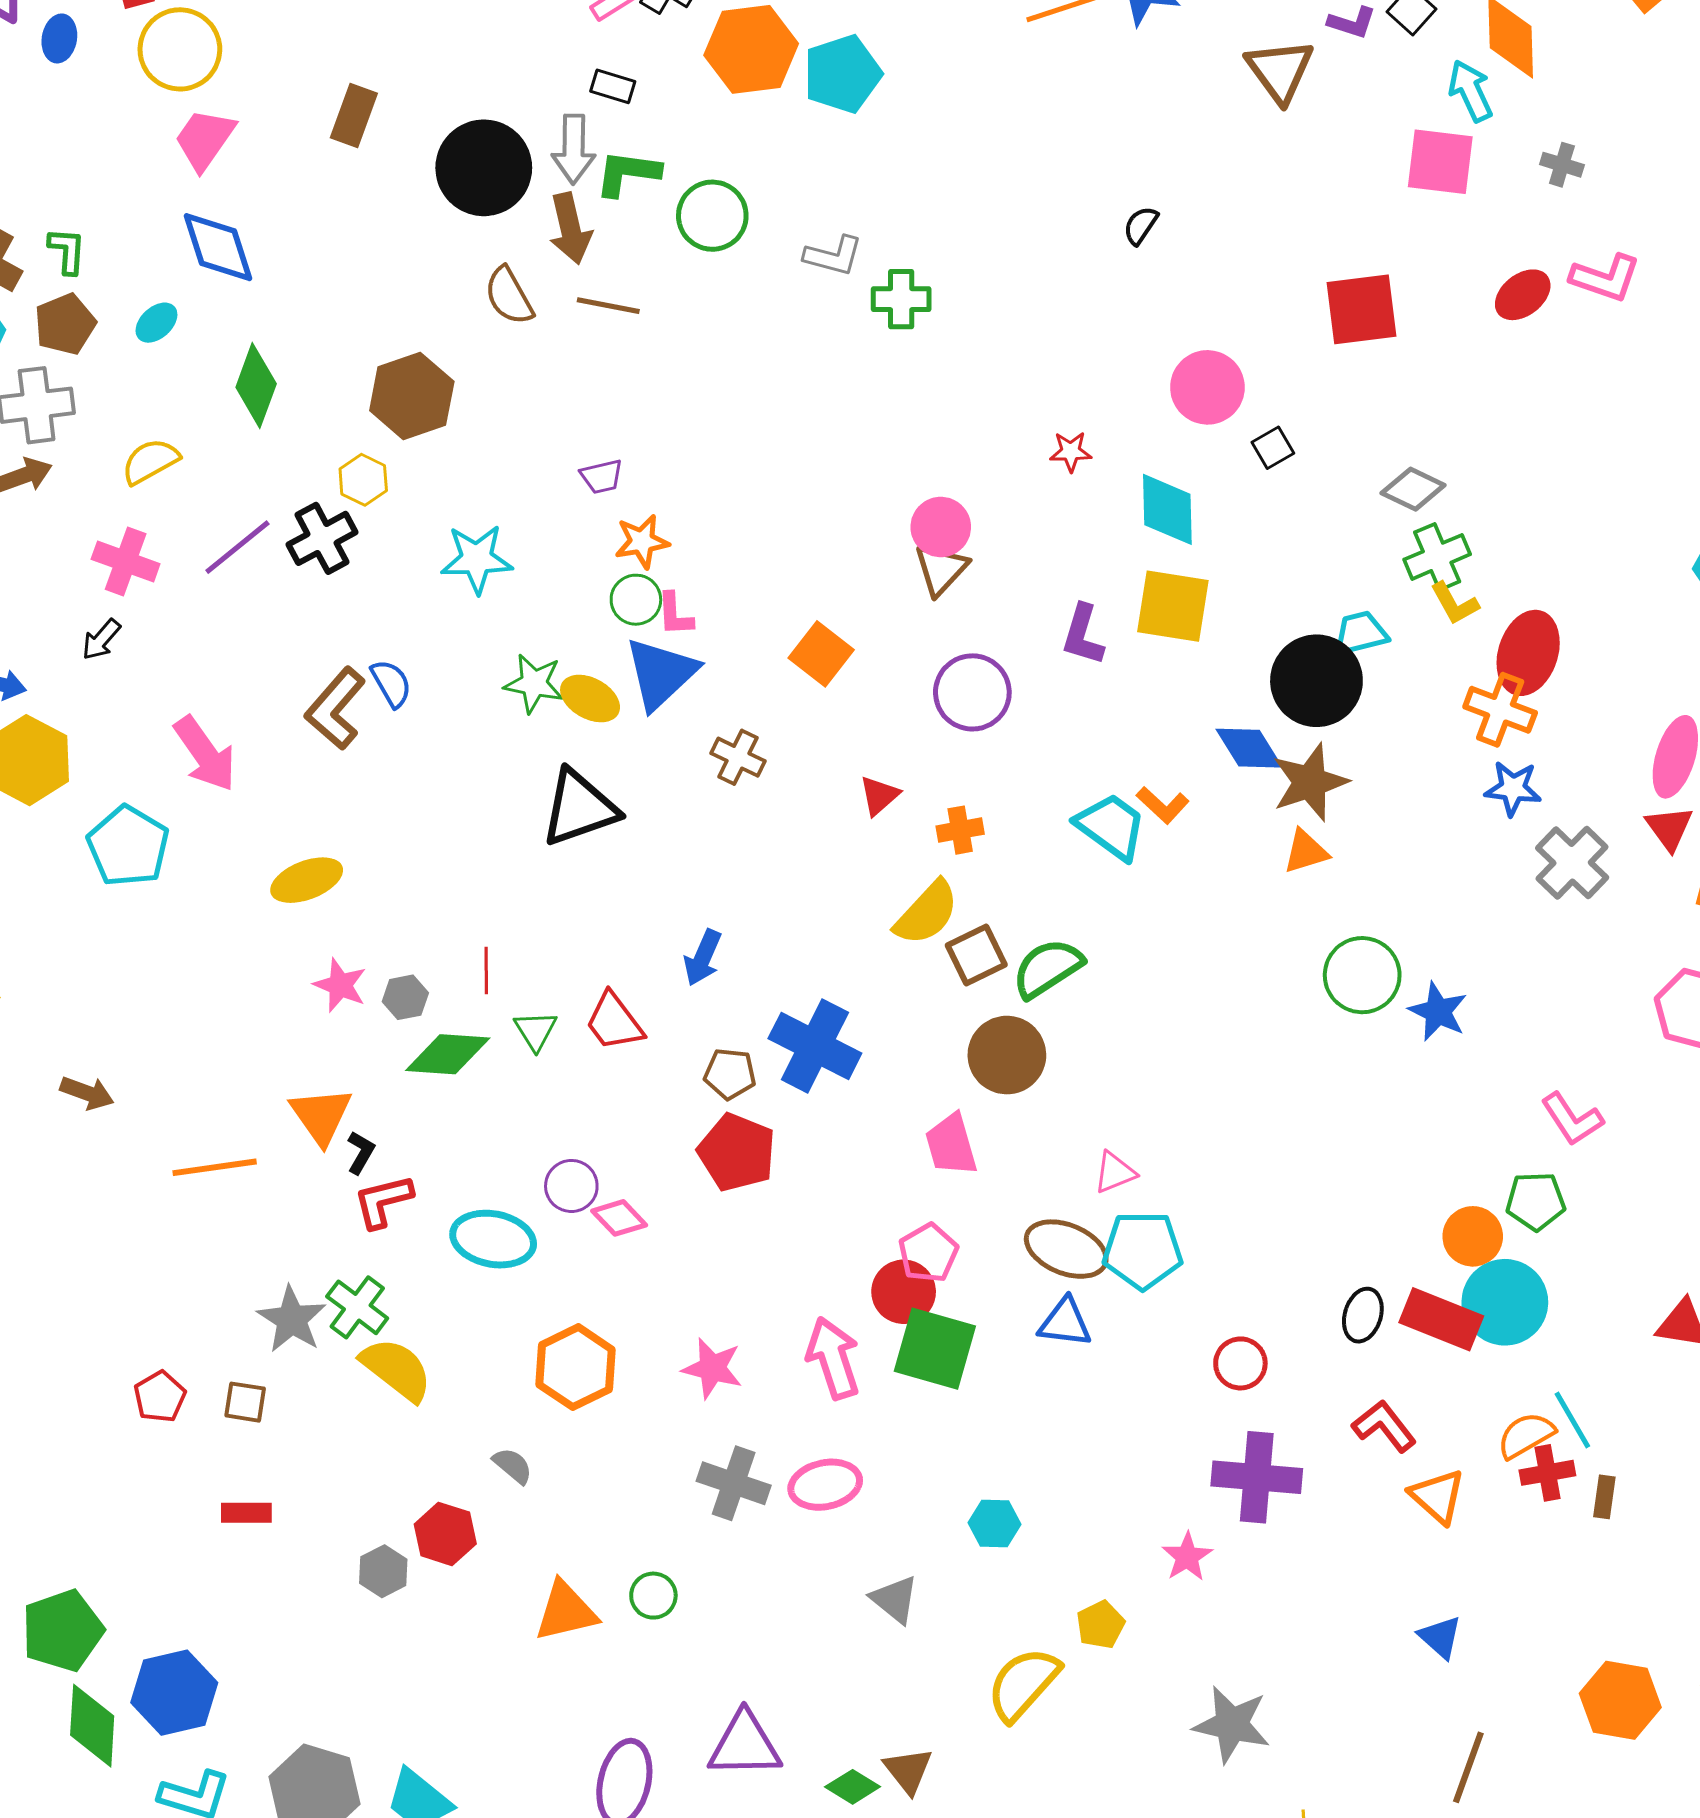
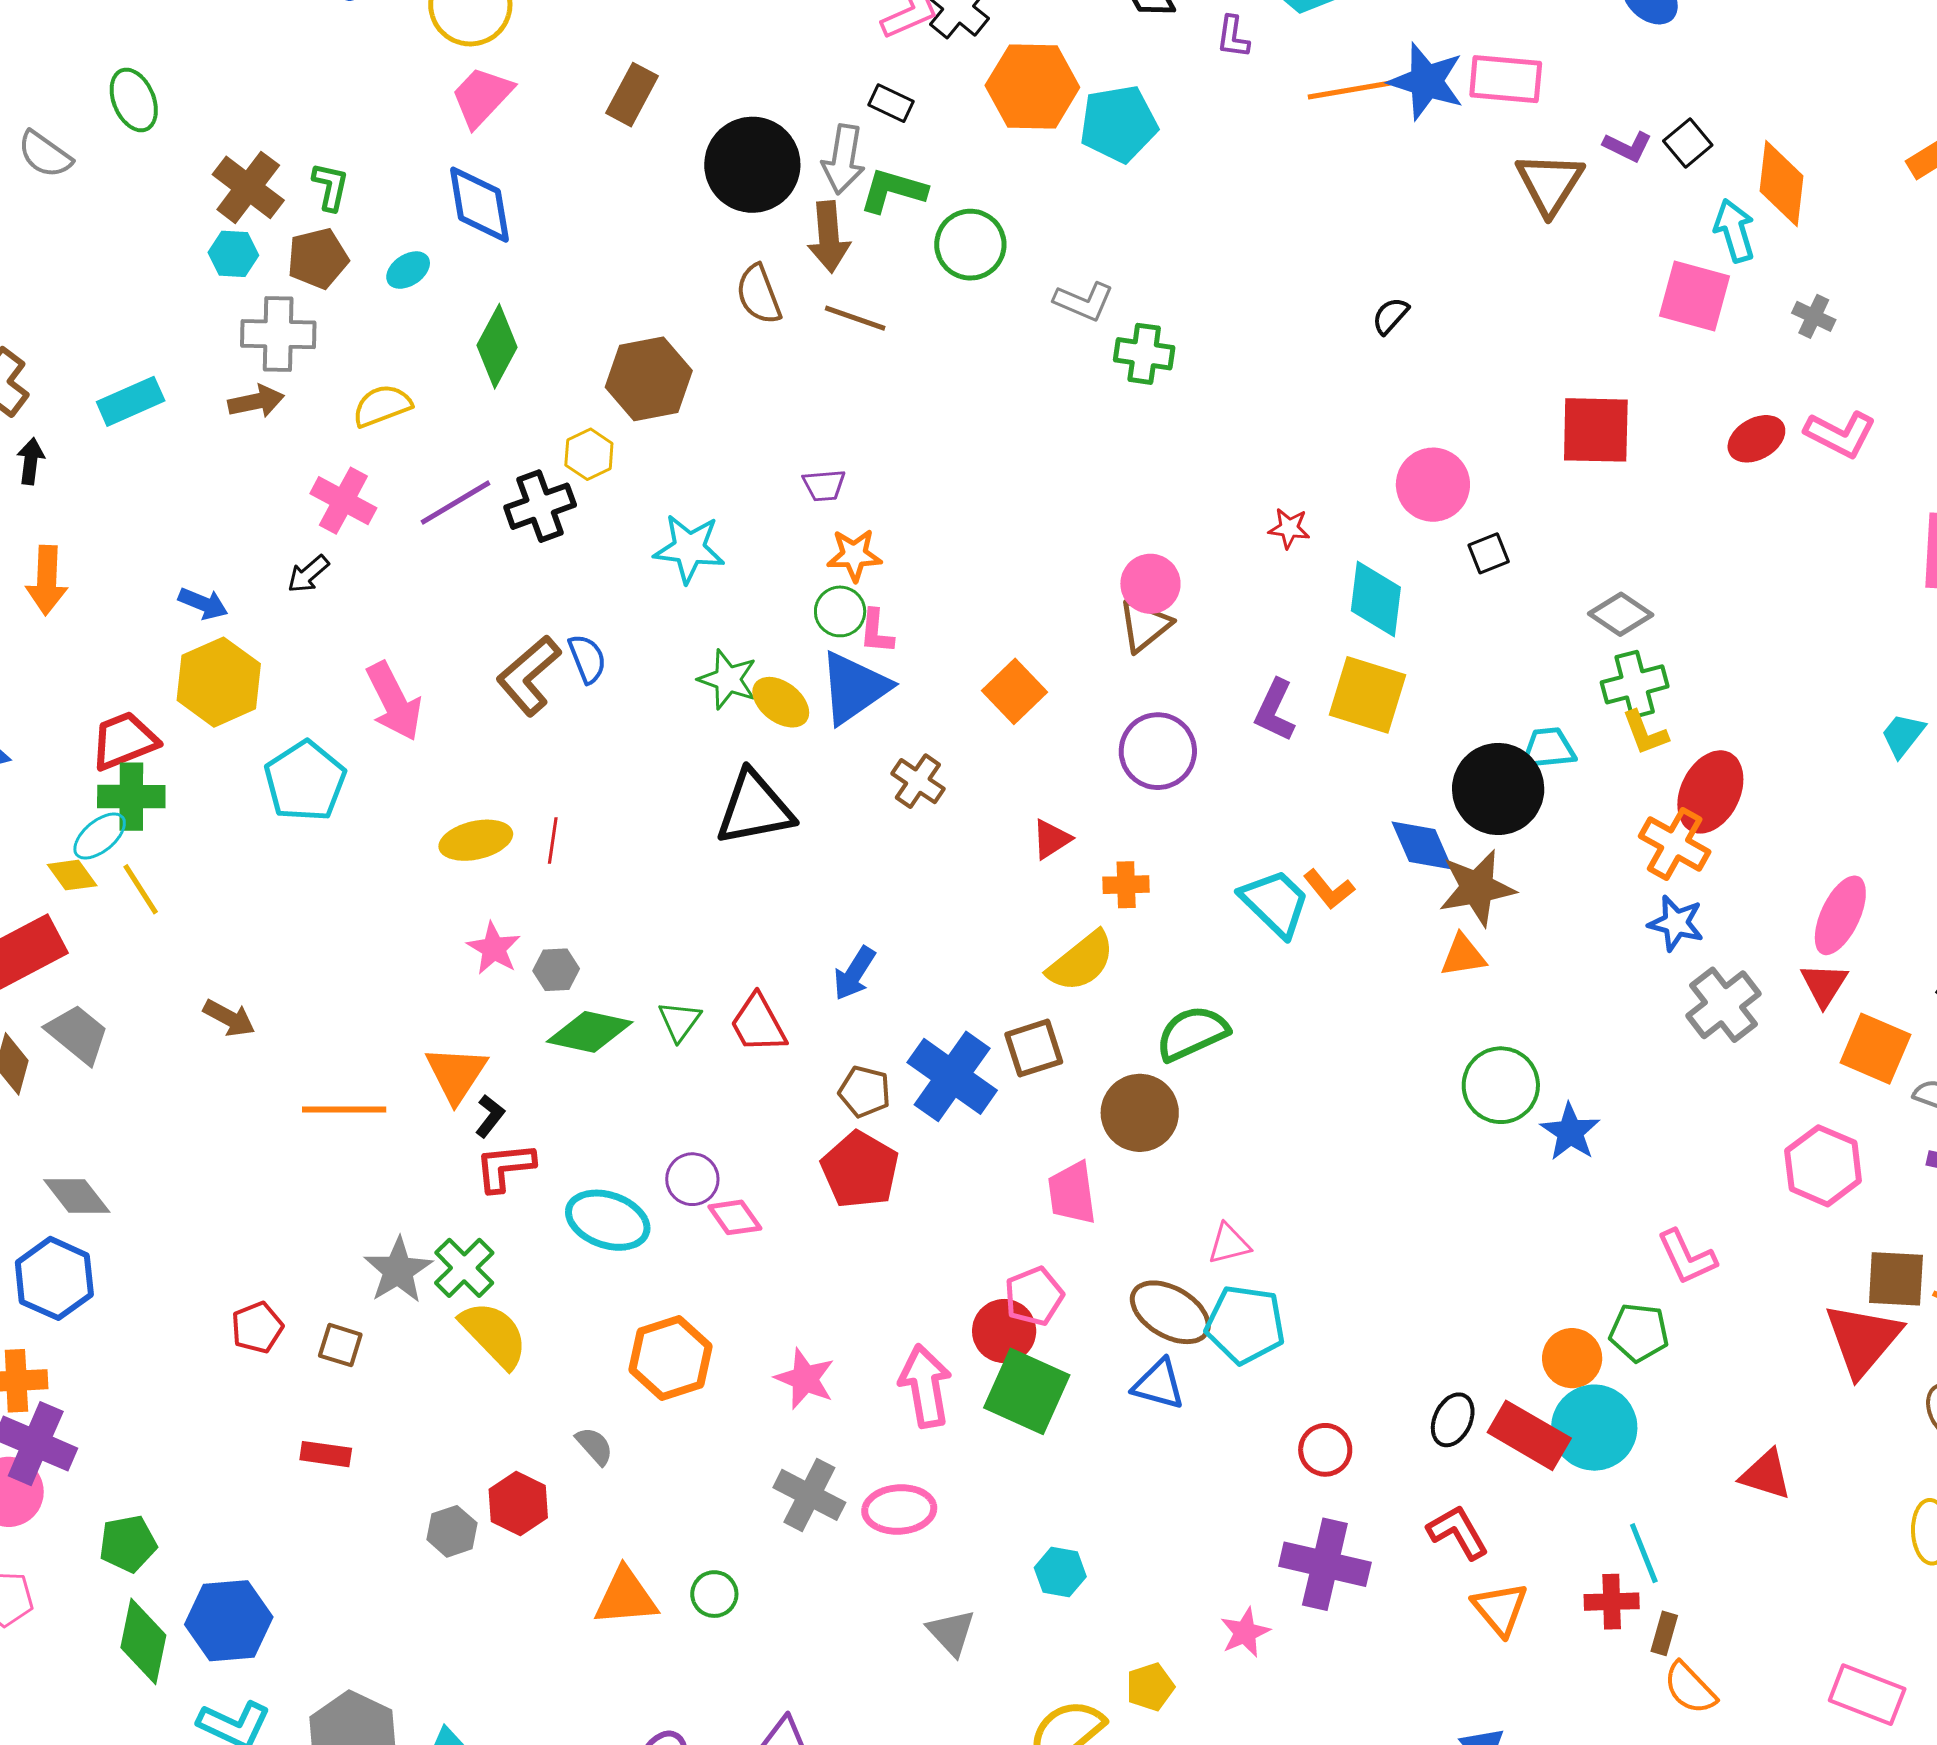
brown square: (976, 955) -> (1034, 1048), moved
red line: (486, 970) -> (553, 840), moved
orange semicircle: (1526, 1435) -> (1690, 1688), moved, turned -112
green pentagon: (63, 1631) -> (128, 1544), size x0.7

